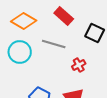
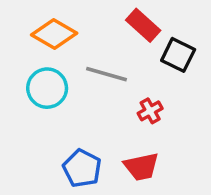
red rectangle: (64, 16) -> (143, 25), moved

